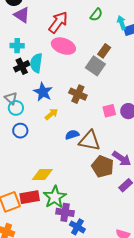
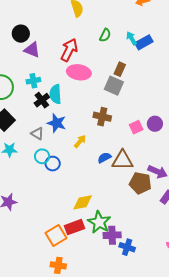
blue star: (43, 92) -> (57, 123), moved
cyan circle: (16, 108) -> (42, 156), moved

